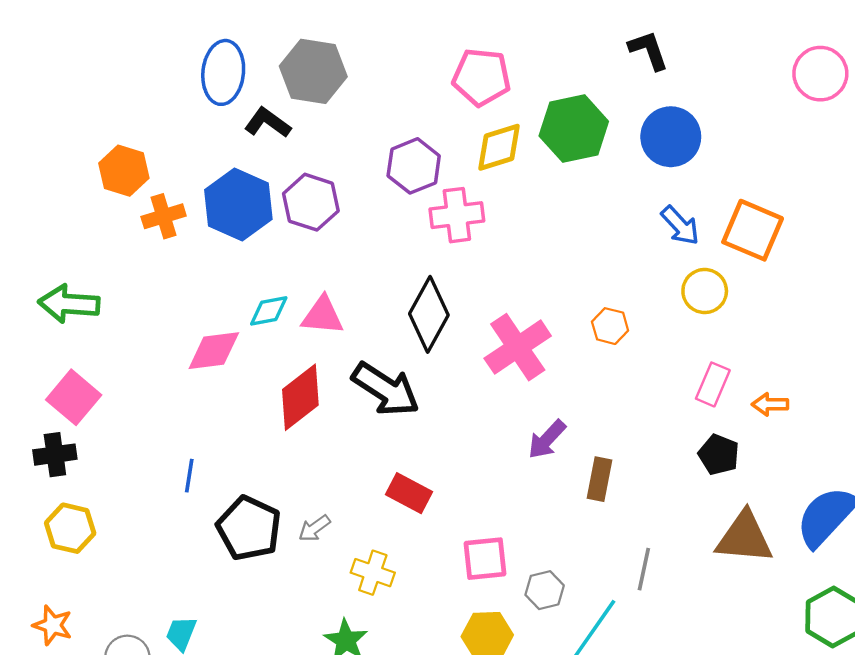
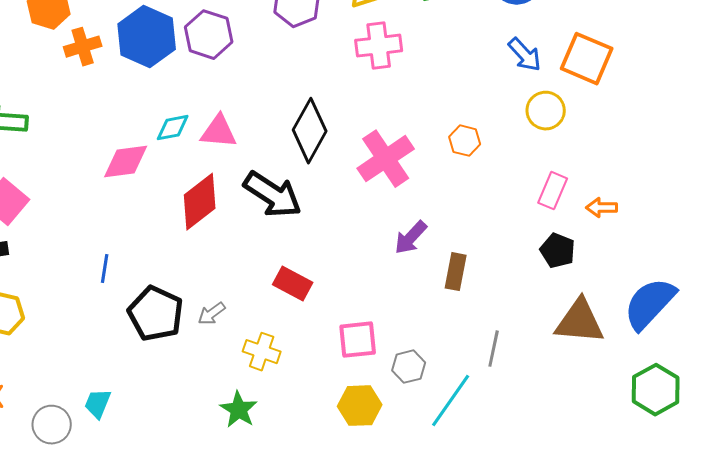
pink cross: (457, 215) -> (379, 46), moved

